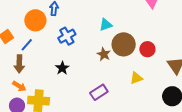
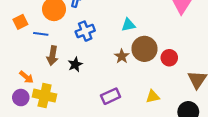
blue line: (27, 45) -> (41, 34), turned 48
brown arrow: (19, 64) -> (53, 56), moved
yellow triangle: (136, 78) -> (153, 97), moved

